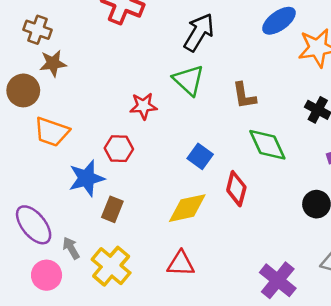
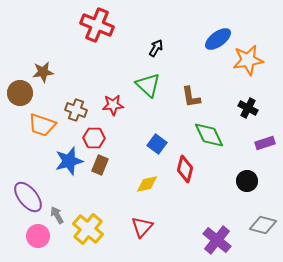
brown cross: (37, 30) -> (76, 110), moved
black arrow: (199, 32) -> (156, 48), size x0.6
yellow diamond: (187, 208) -> (147, 184), size x0.7
brown rectangle: (112, 209) -> (100, 165), moved
red triangle: (181, 264) -> (142, 227), turned -50

